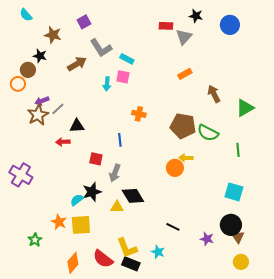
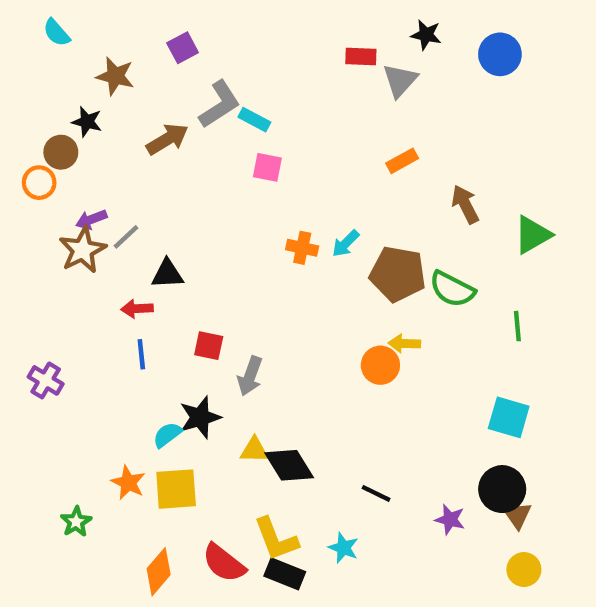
gray L-shape: (101, 48) -> (220, 104), turned -90
cyan rectangle: (127, 59) -> (254, 120), moved
cyan arrow: (107, 84) -> (346, 243), moved, turned 40
blue line: (120, 140) -> (141, 354), moved
purple cross: (21, 175) -> (46, 380), size x0.7
black diamond: (133, 196) -> (289, 465), moved

